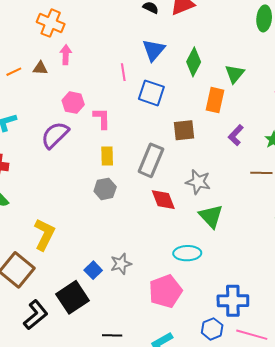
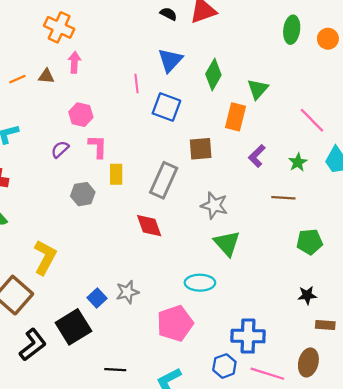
pink L-shape: (102, 118) -> (98, 147), moved
purple semicircle: (55, 135) -> (60, 149), size x0.6
gray hexagon: (105, 189) -> (83, 194), moved
red diamond: (163, 200) -> (149, 226), moved

